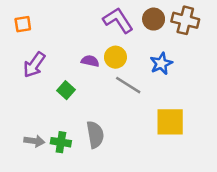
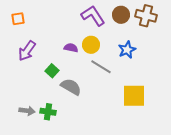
gray semicircle: (95, 135) -> (71, 87), moved, turned -50

